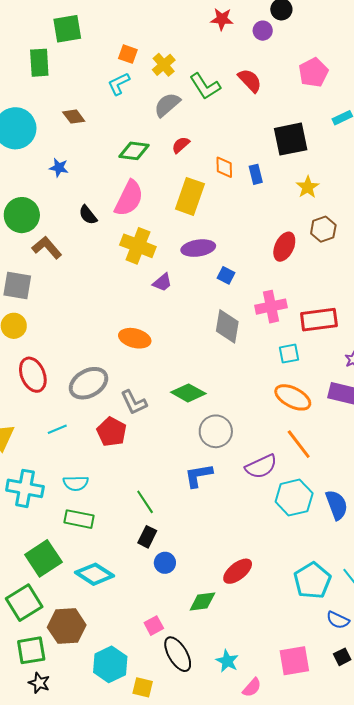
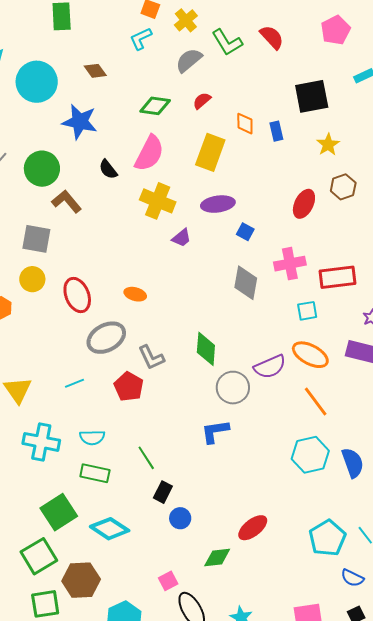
blue star: (59, 168) -> (80, 122), size x1.8
orange ellipse: (135, 338) -> (135, 294), moved, size x0.7
red ellipse: (33, 375) -> (77, 295), moved
green diamond: (188, 393) -> (206, 349), turned 64
purple semicircle: (261, 467) -> (270, 367), moved
green line: (145, 502) -> (146, 458), moved

